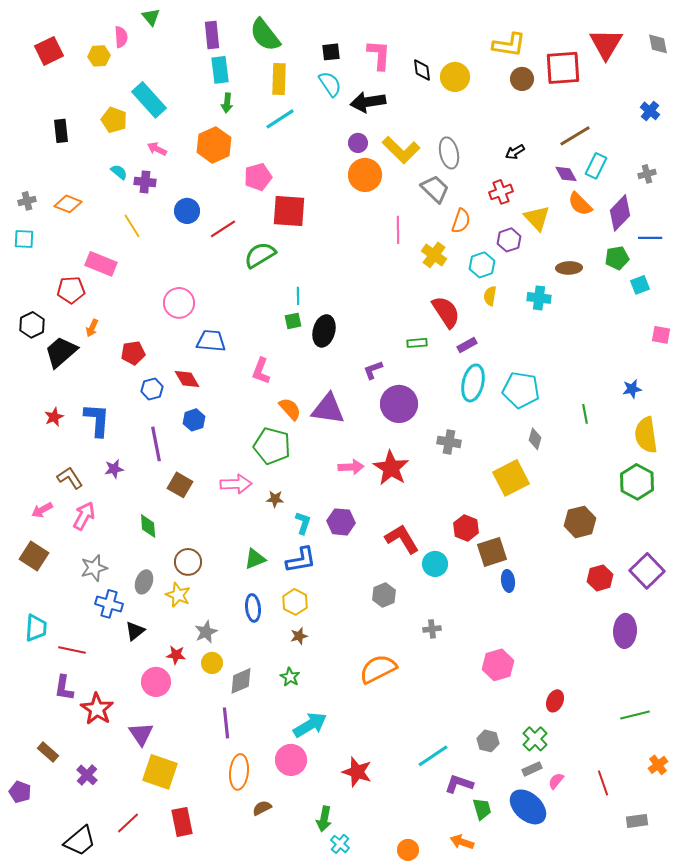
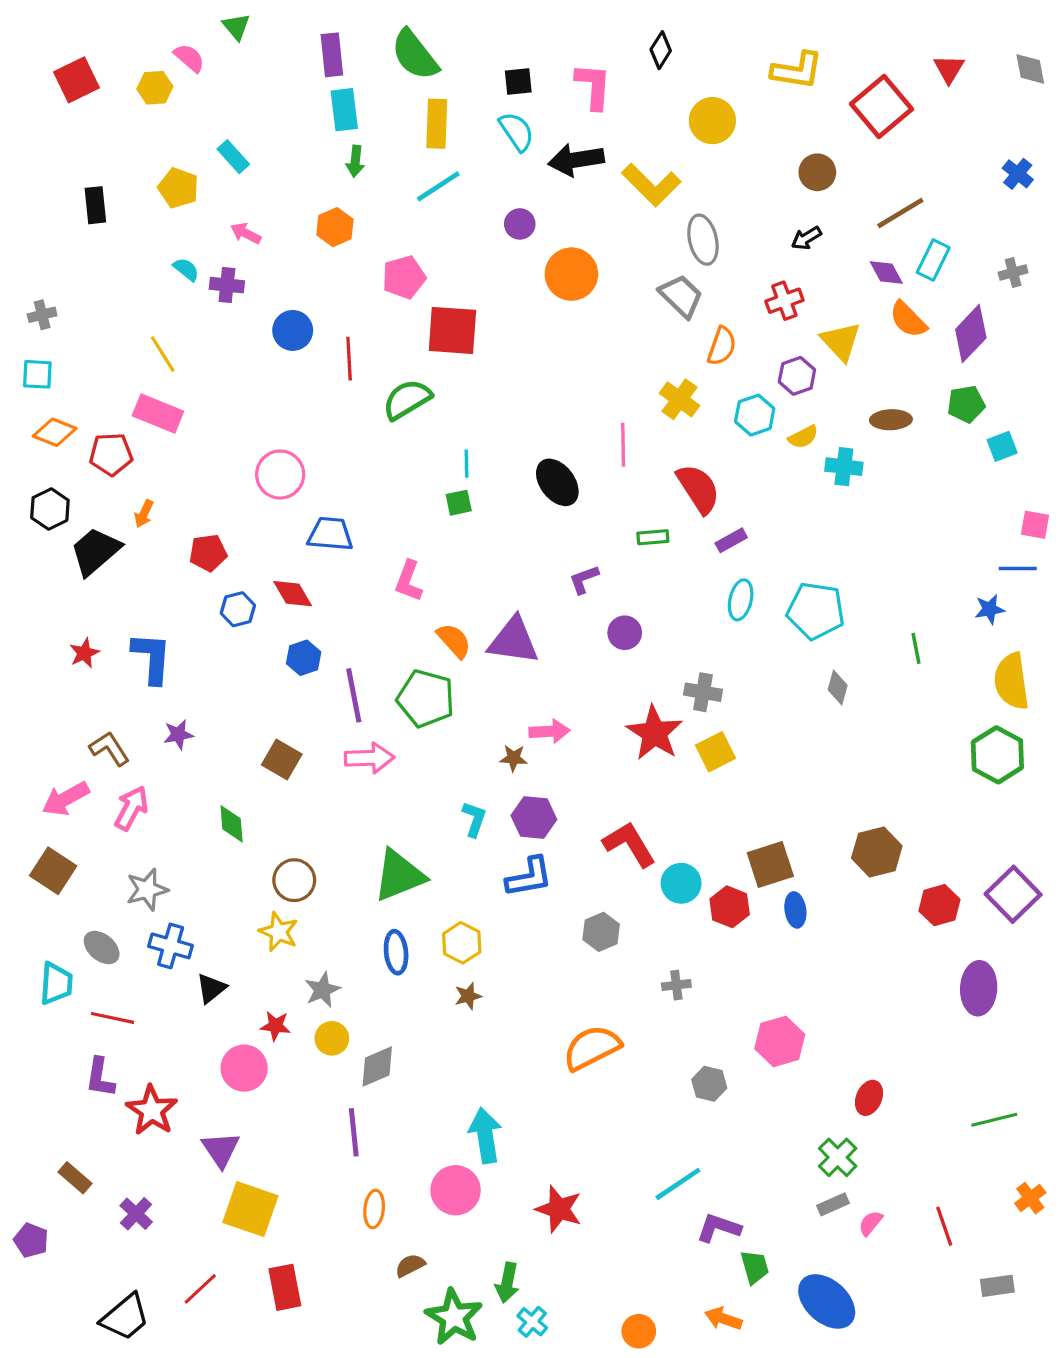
pink semicircle: (121, 37) -> (189, 58), turned -45
red triangle: (606, 44) -> (949, 69), size x0.6
red square: (563, 68) -> (882, 106), turned -36
black diamond: (422, 70) -> (661, 50), moved, turned 40
brown circle: (522, 79) -> (817, 172), moved
cyan rectangle: (149, 100) -> (233, 157), size x0.6
purple circle: (358, 143) -> (520, 224), moved
orange hexagon: (214, 145) -> (335, 227), size x0.7
yellow L-shape: (401, 150) -> (651, 185), moved
orange diamond: (68, 204) -> (55, 432), moved
yellow line: (132, 226) -> (163, 354), moved
red line: (223, 229) -> (349, 359), turned -60
pink line: (398, 230) -> (623, 445), moved
blue line: (650, 238) -> (1018, 568), moved
yellow semicircle: (490, 296) -> (803, 437), moved, turned -126
black ellipse: (324, 331) -> (557, 482), moved, turned -52
cyan ellipse: (473, 383) -> (741, 600), size x0.7
purple circle: (399, 404) -> (625, 633), size x0.6
purple line: (156, 444) -> (354, 695), moved
red star: (391, 468) -> (654, 733), moved
yellow square: (511, 478) -> (716, 752), moved, size x0.7
brown star: (275, 499) -> (513, 758), moved
pink arrow: (42, 510) -> (66, 799), size x1.4
brown hexagon: (580, 522) -> (877, 852), moved
red hexagon: (466, 528) -> (730, 907), moved
green triangle: (255, 559) -> (399, 875), size x1.6
blue L-shape: (301, 560) -> (529, 877), moved
gray ellipse: (144, 582) -> (102, 947), moved, turned -70
green star: (290, 677) -> (454, 1317), moved, size x1.8
cyan arrow: (310, 725) -> (485, 1135), turned -68
gray hexagon: (488, 741) -> (709, 1084), moved
orange ellipse: (239, 772) -> (374, 1209), size x0.7
blue ellipse: (528, 807) -> (827, 1301), moved

